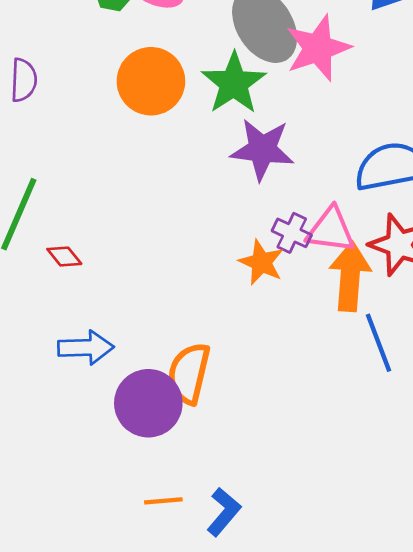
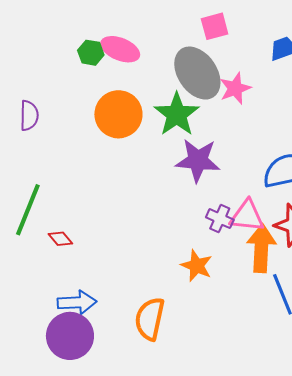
pink star: (318, 48) -> (235, 88), size x0.7
orange star: (261, 262) -> (197, 266), moved
purple circle: (148, 403) -> (70, 336), moved

